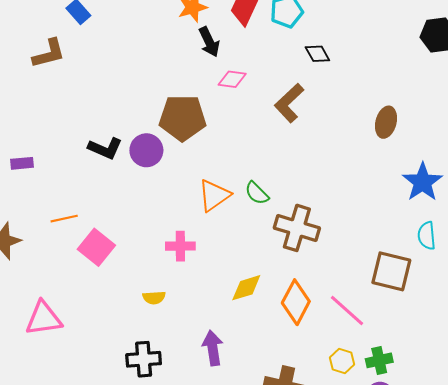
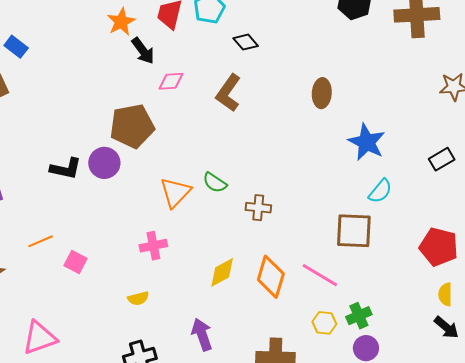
brown cross: (297, 228) -> (258, 208), size x0.6
cyan semicircle: (427, 236) -> (380, 191), turned -124
pink square: (96, 247) -> (76, 262), size x0.7

